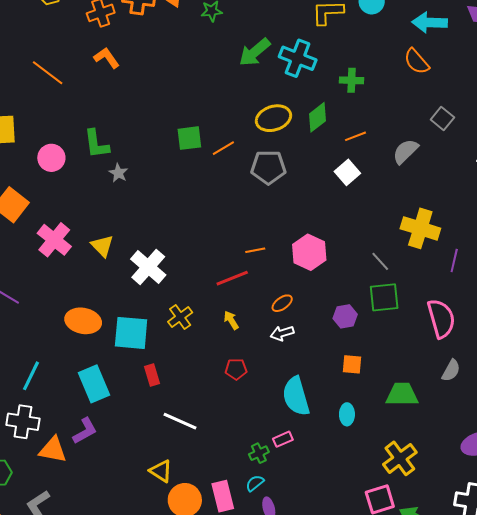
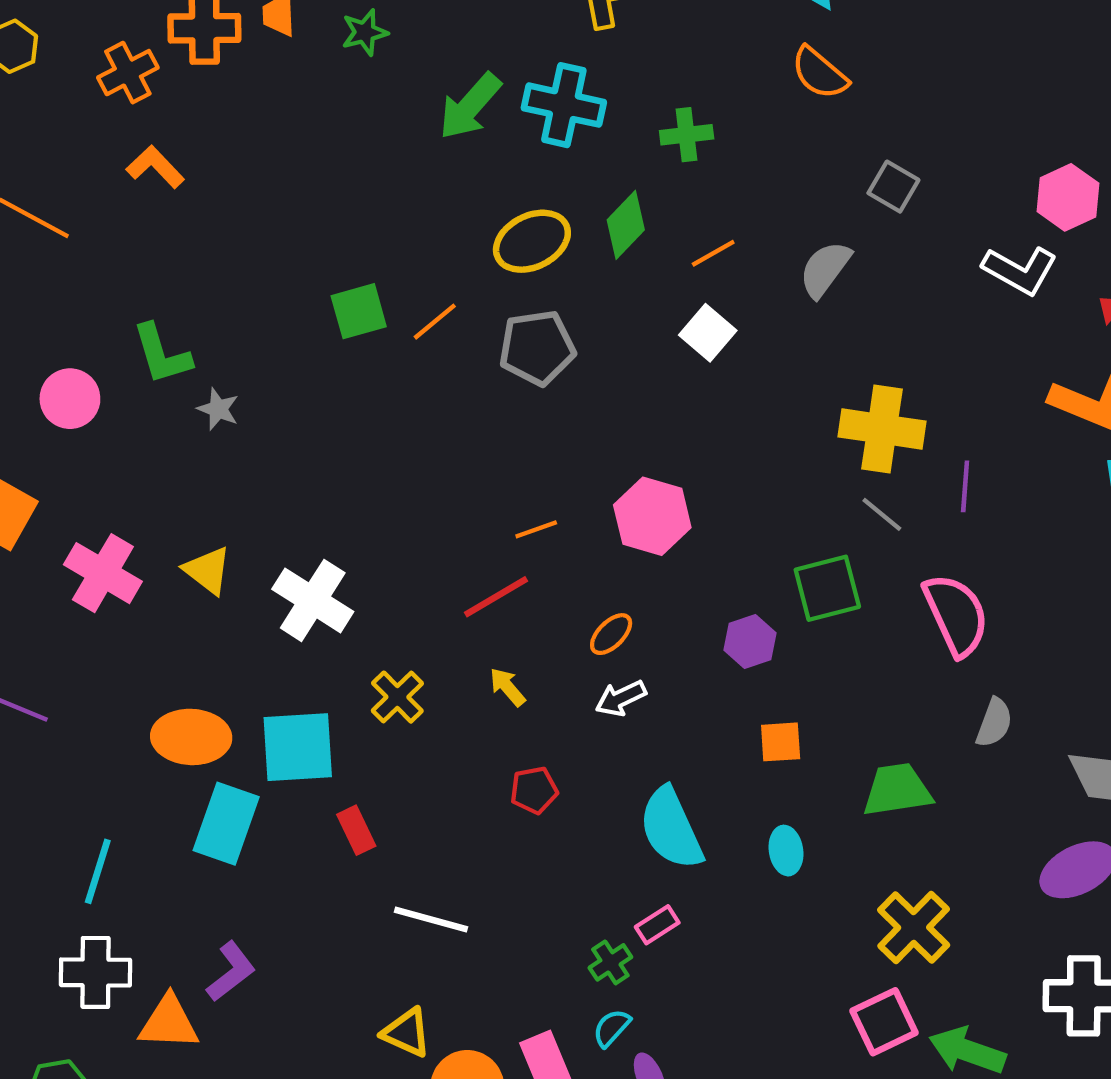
gray line: (380, 261) -> (882, 514), moved
cyan rectangle: (94, 384) -> (226, 824), moved, turned 51

